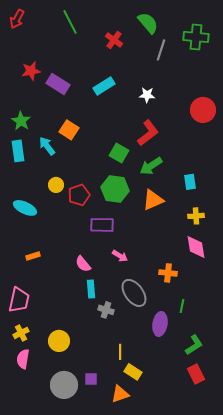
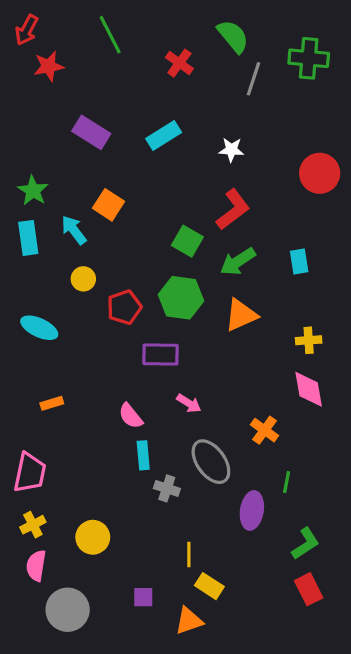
red star: (31, 71) -> (49, 66), moved
cyan rectangle: (190, 182) -> (299, 262), moved
yellow circle: (56, 185) -> (83, 279), moved
orange cross: (168, 273) -> (265, 430), turned 30
gray circle: (64, 385) -> (68, 610), moved

